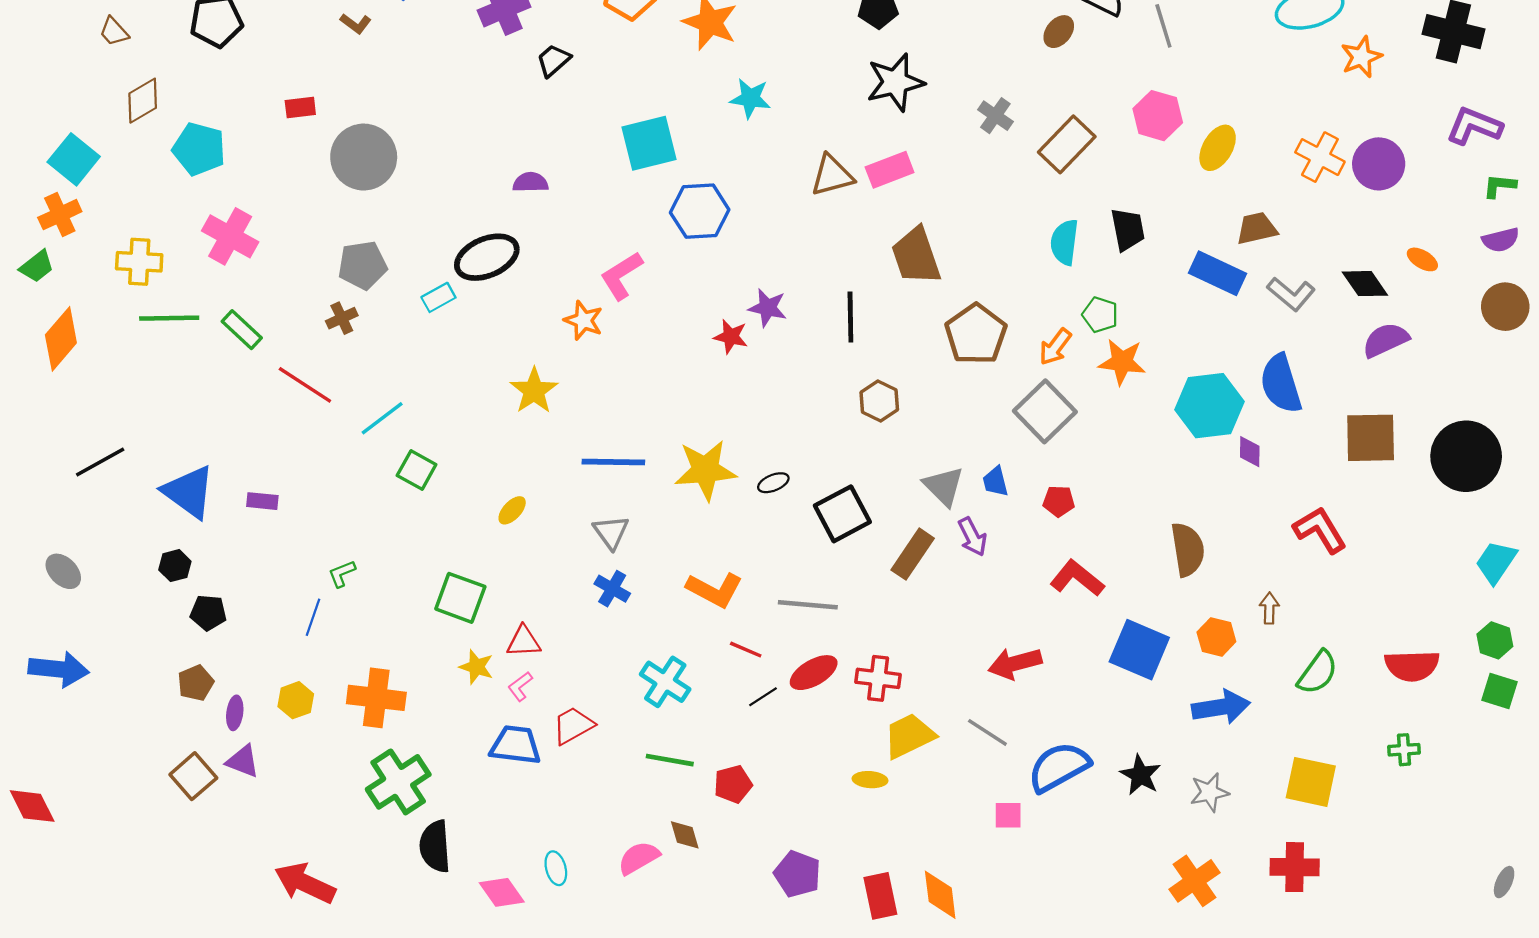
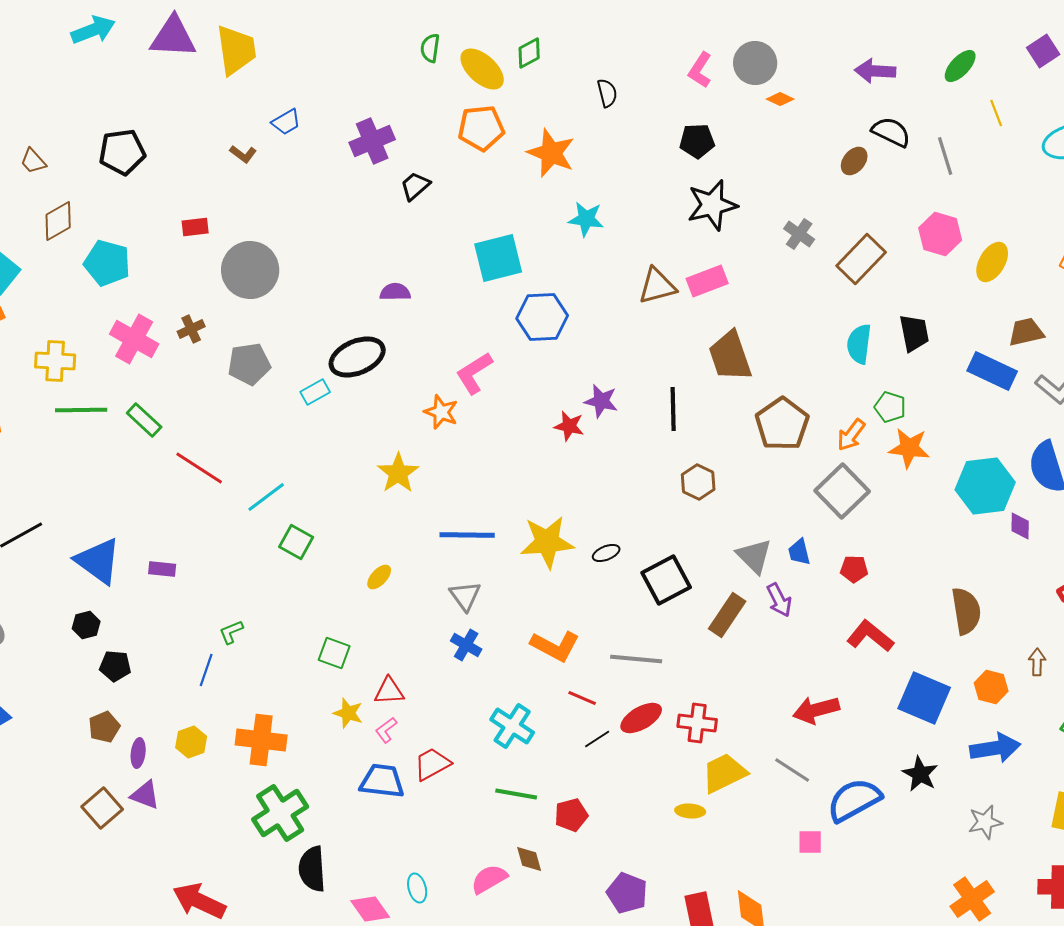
brown cross: (342, 318) -> (191, 329), moved
green square: (460, 598) -> (334, 653), size x0.7
black star: (1140, 775) -> (920, 774), moved

